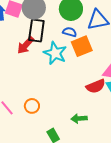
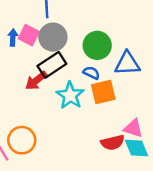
black rectangle: (36, 30) -> (52, 65), turned 40
orange circle: (32, 106) -> (22, 140), moved, size x1.5

